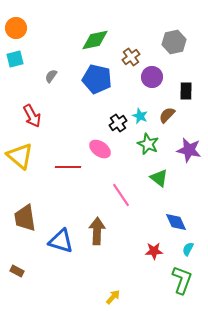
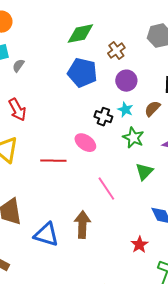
gray semicircle: (51, 76) -> (18, 66), moved
purple circle: (152, 77) -> (126, 81), moved
black cross: (118, 123) -> (103, 117), turned -36
green triangle: (159, 178) -> (144, 172), turned 36
red star: (154, 251) -> (139, 245), turned -30

